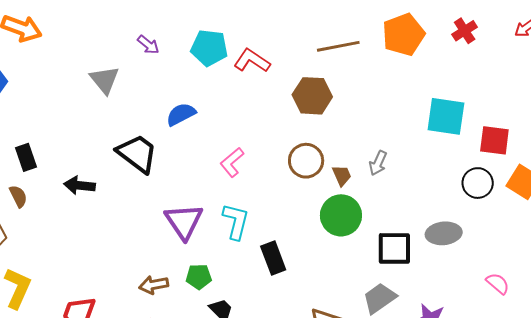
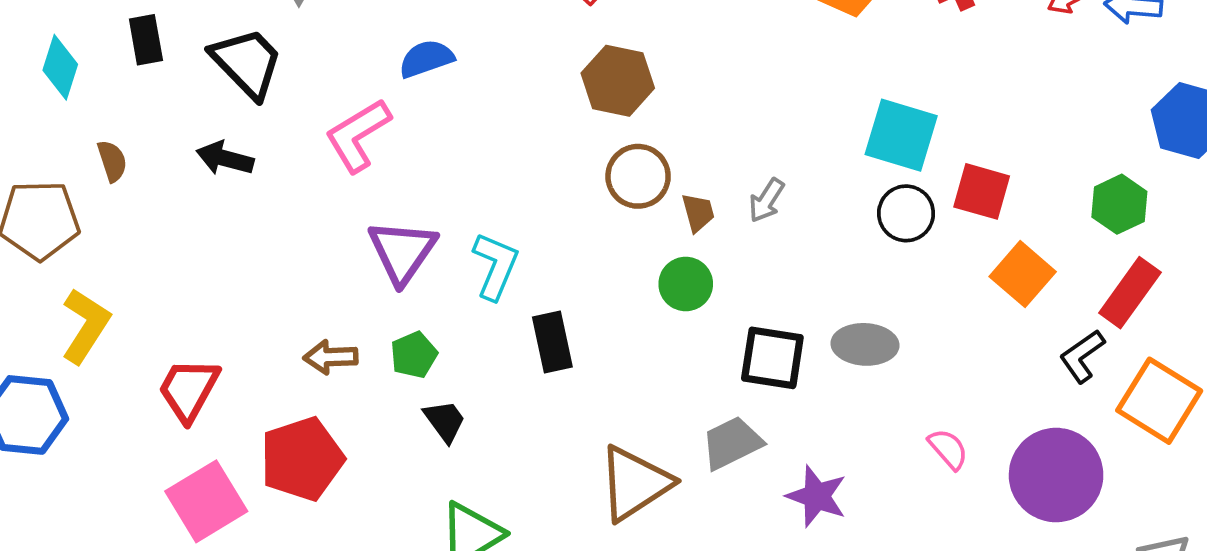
brown hexagon: (312, 96) -> (618, 81), moved
black trapezoid: (137, 153) -> (247, 63), moved
black rectangle: (26, 157) -> (146, 40), moved
pink L-shape: (232, 162) -> (358, 135), moved, size x1.4
black circle: (478, 183) -> (906, 213), moved
green circle: (341, 215) -> (686, 284), size x0.7
green pentagon: (199, 277) -> (414, 355), turned -30

